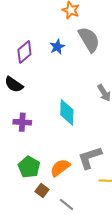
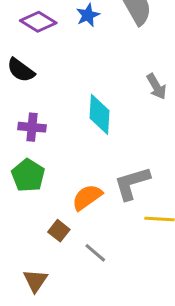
purple diamond: (24, 52) -> (38, 22), turned 70
green pentagon: (29, 167) -> (28, 175), moved

